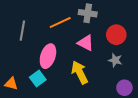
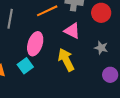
red circle: (116, 35) -> (101, 13), moved

